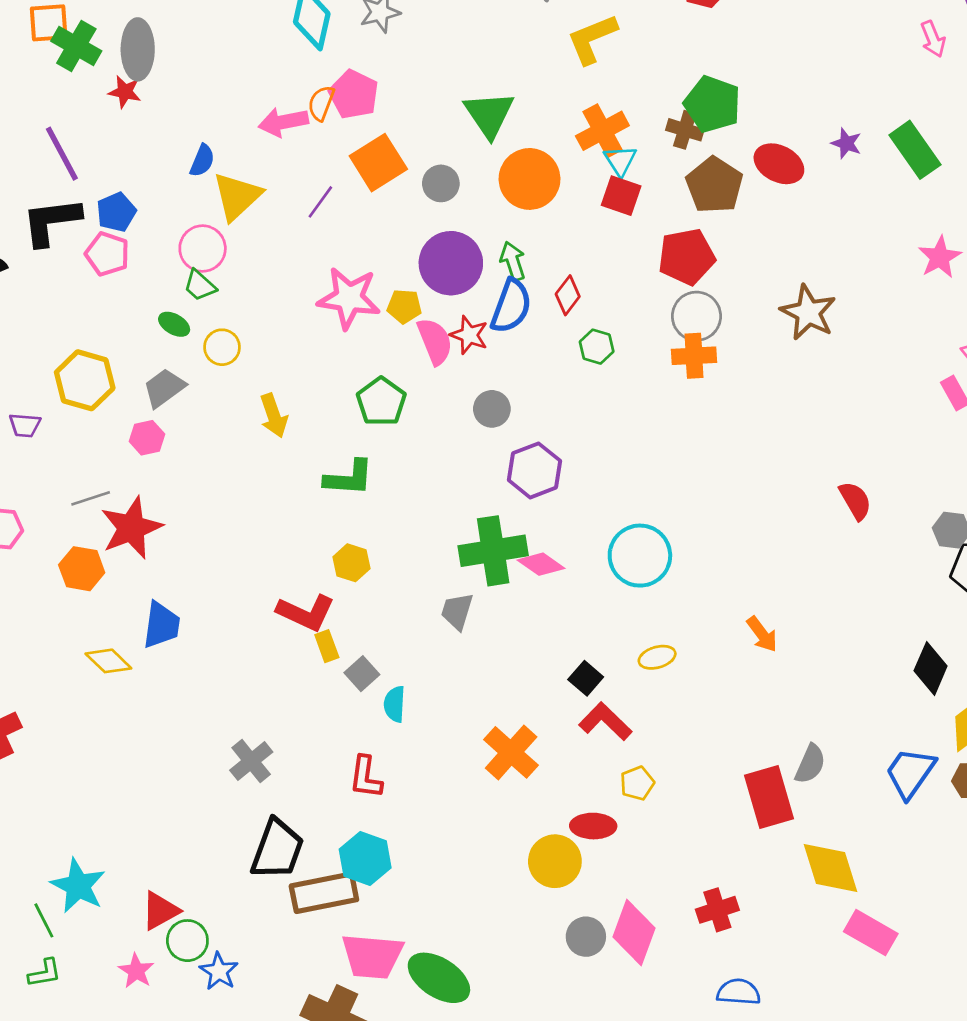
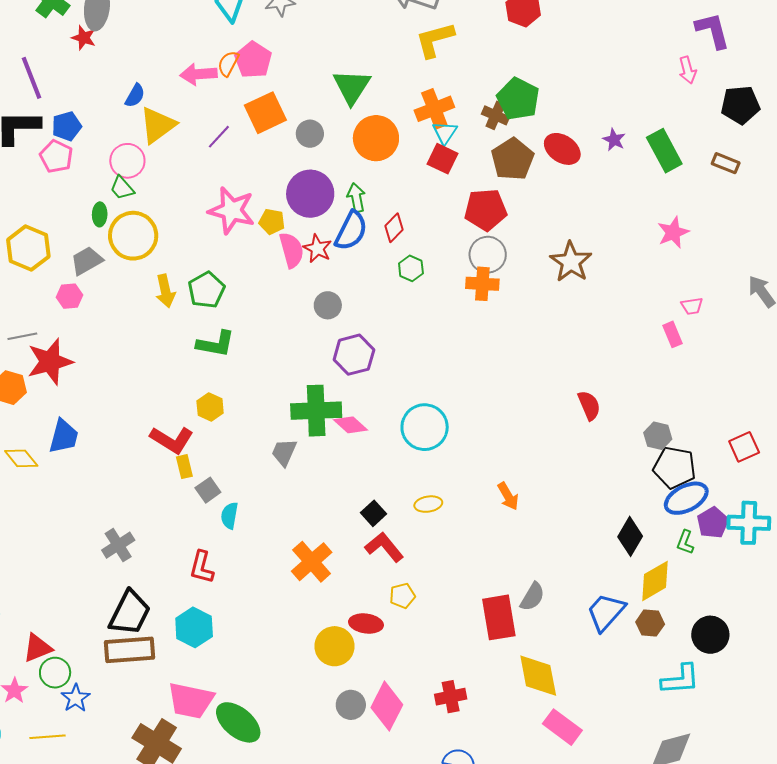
green ellipse: (174, 324) -> (100, 214), turned 55
yellow circle: (222, 347) -> (133, 236), size x1.8
green pentagon: (381, 402) -> (206, 290), moved
brown rectangle: (324, 893) -> (130, 650), moved

